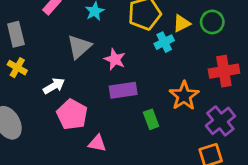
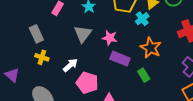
purple rectangle: (123, 90) -> (120, 59), turned 42
orange star: (184, 96) -> (151, 48), moved

